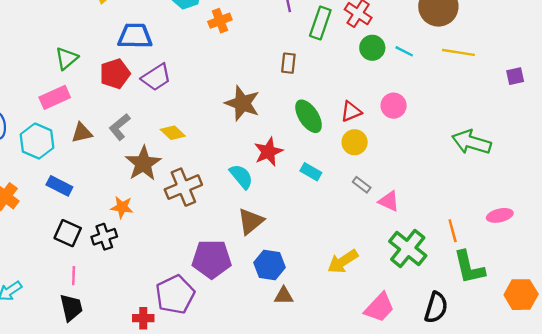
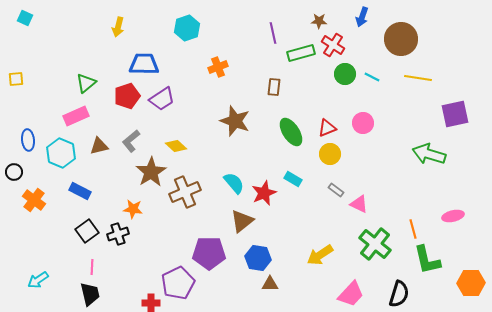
orange cross: (220, 21) -> (218, 67), moved
green rectangle: (320, 23) -> (301, 53), turned 56
purple square: (515, 76) -> (455, 114), moved, size x1.8
red star: (268, 152) -> (264, 193), moved
black square: (68, 233) -> (87, 231), turned 30

